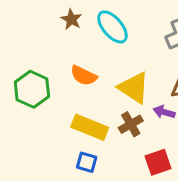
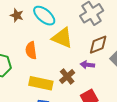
orange semicircle: (84, 76) -> (31, 50), turned 66
yellow triangle: (134, 88) -> (62, 38), moved

